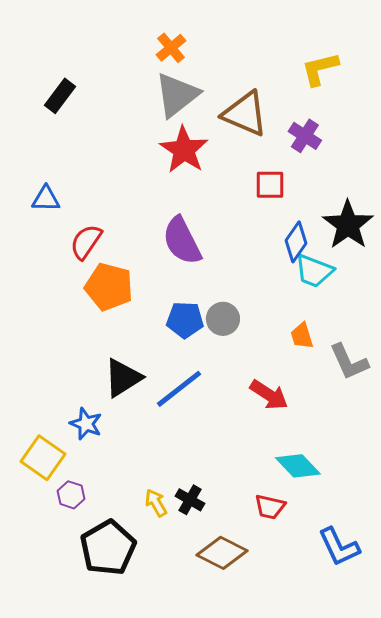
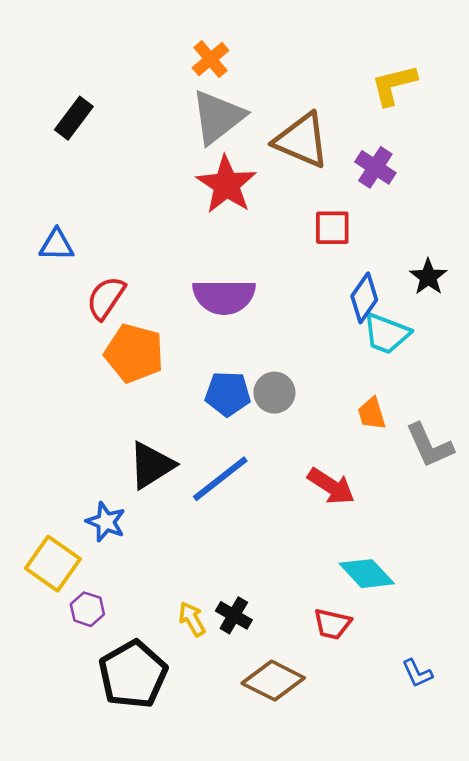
black star: (348, 225) -> (428, 277), size x0.6
purple semicircle: (182, 241) -> (224, 297), turned -63
blue L-shape: (339, 547) -> (417, 673), size x0.6

